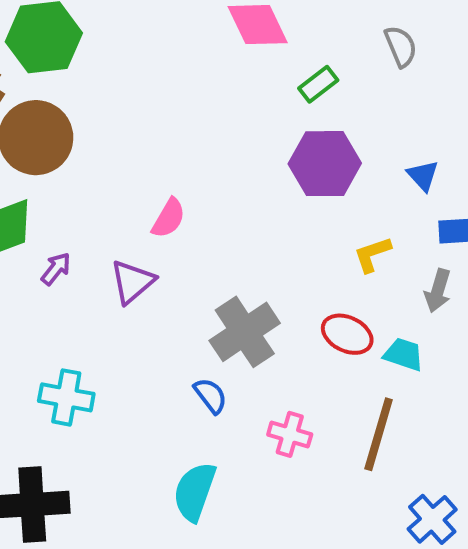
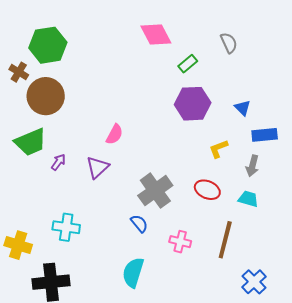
cyan trapezoid: (404, 354) -> (248, 199), moved

